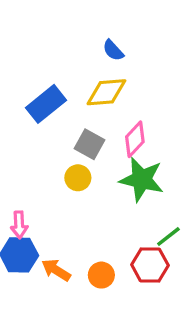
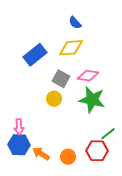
pink diamond: (135, 139) -> (88, 76), turned 55

